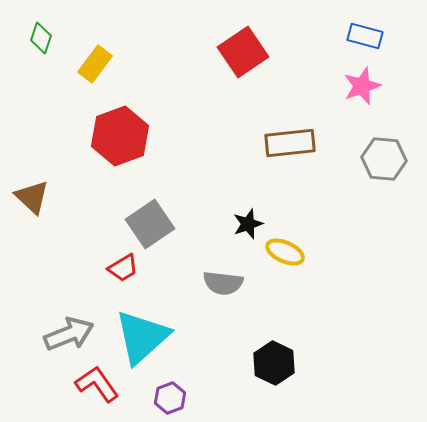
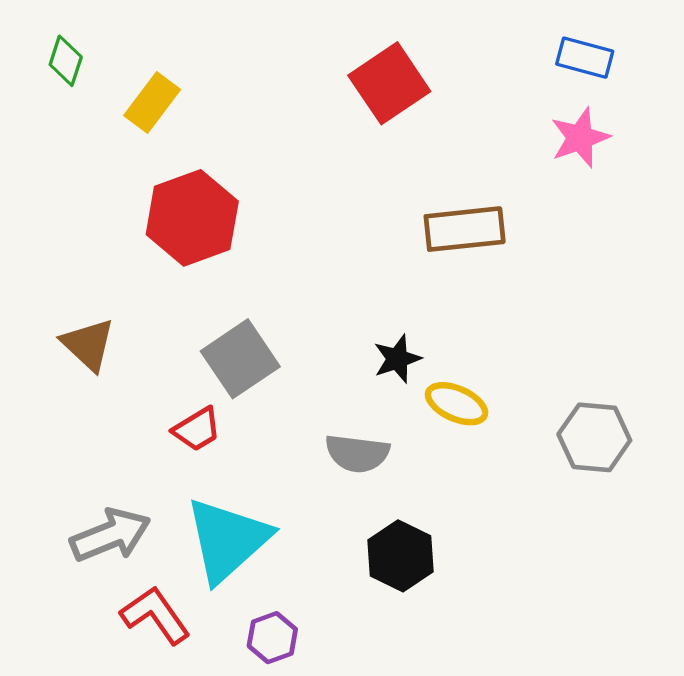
gray hexagon: (384, 159) -> (594, 437), moved
brown triangle: (32, 197) -> (88, 344), moved
black hexagon: (274, 363) -> (400, 556), moved

